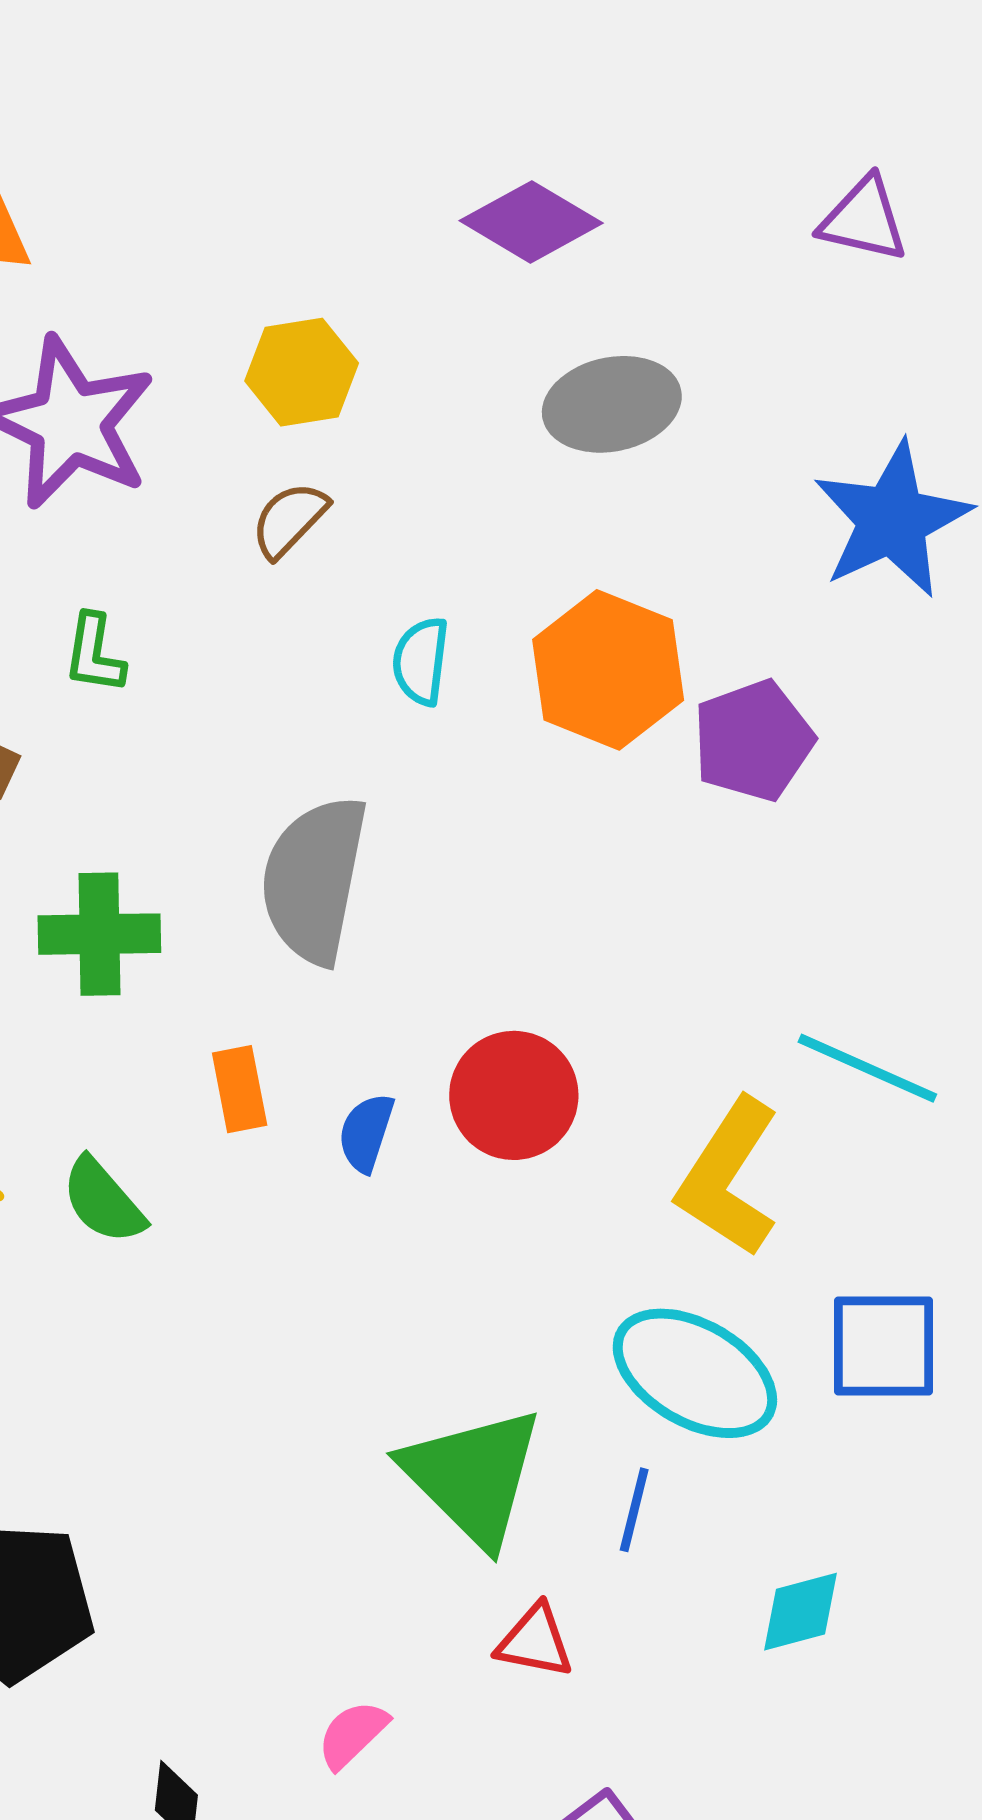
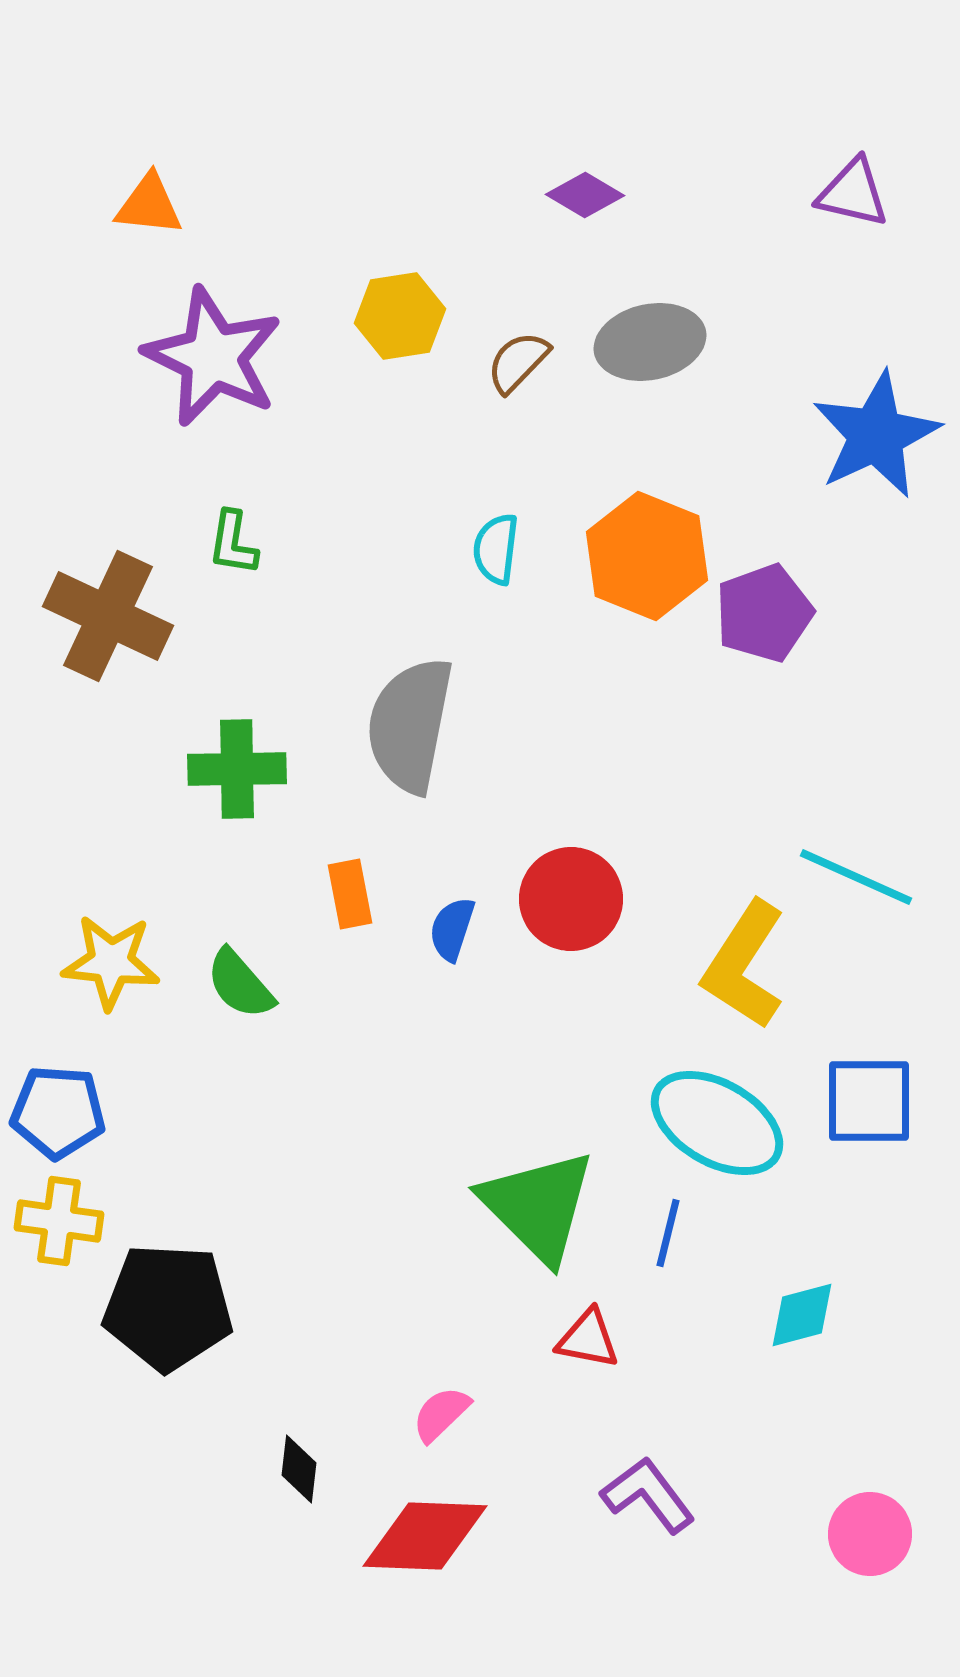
purple diamond: (531, 222) -> (585, 195), size x0.7
brown semicircle: (289, 520) -> (518, 362), moved

